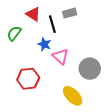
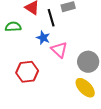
green semicircle: (14, 33) -> (13, 27), turned 49
yellow ellipse: (73, 96) -> (85, 88), moved

